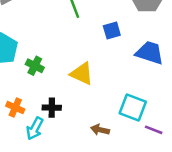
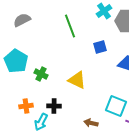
orange cross: (15, 108) -> (26, 106), turned -32

